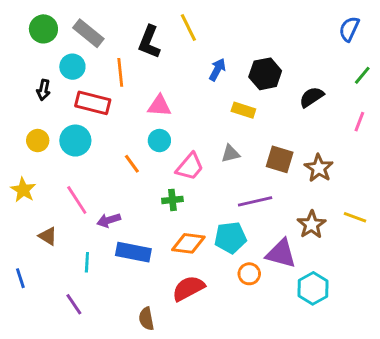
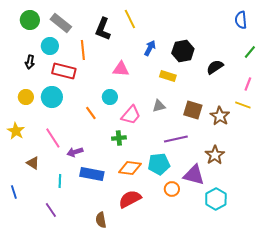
blue semicircle: (349, 29) -> (241, 20), turned -30
pink triangle: (159, 106) -> (121, 69), moved
yellow line: (355, 217) -> (243, 105), moved

